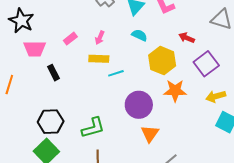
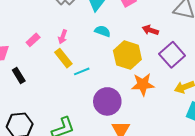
yellow rectangle: (99, 59) -> (63, 58), turned 54

